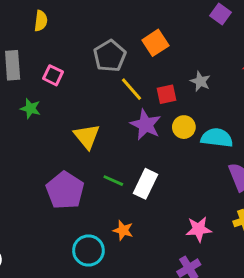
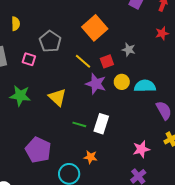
orange square: (155, 43) -> (95, 28), size x1.4
gray pentagon: (110, 56) -> (50, 41), moved
green star: (30, 108) -> (20, 96), moved, size x1.5
purple pentagon: (65, 190) -> (38, 150), moved

